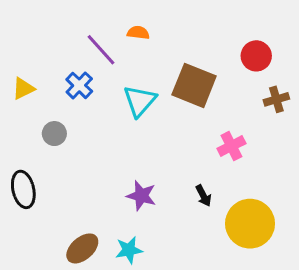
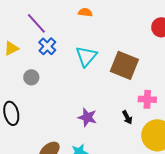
purple line: (101, 50) -> (36, 23), moved
brown square: (194, 85) -> (124, 65), moved
pink cross: (231, 146) -> (147, 99), moved, turned 30

